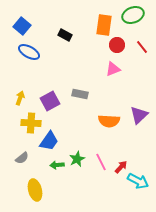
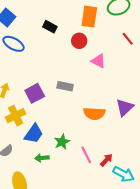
red circle: (117, 45) -> (79, 41), moved
pink triangle: (113, 69) -> (98, 61), turned 49
yellow cross: (31, 123) -> (16, 116), turned -30
green star: (77, 159) -> (62, 142), moved

